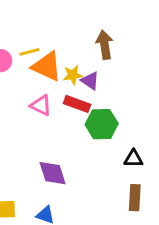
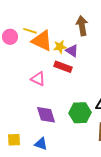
yellow line: (29, 52) -> (30, 31), turned 32
pink triangle: (41, 105) -> (38, 79), moved
green hexagon: (102, 124) -> (80, 113), moved

